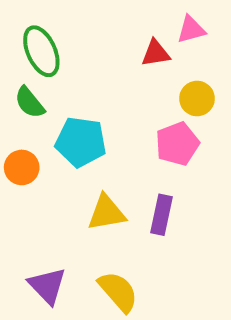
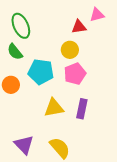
yellow circle: (197, 99) -> (70, 50), moved
pink pentagon: (177, 144) -> (75, 74), moved

